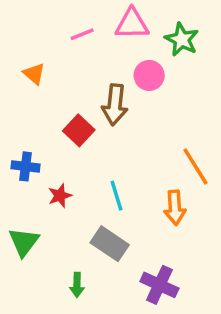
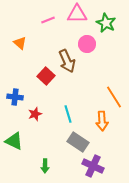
brown arrow: (115, 105) -> (67, 61), turned -30
green triangle: (24, 242) -> (14, 141), turned -42
gray rectangle: (110, 244) -> (78, 142), moved

